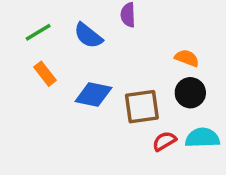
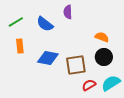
orange rectangle: (45, 74) -> (20, 46), turned 32
cyan semicircle: (202, 138) -> (111, 83), turned -30

